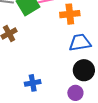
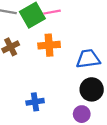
orange cross: (70, 14) -> (49, 45), moved

